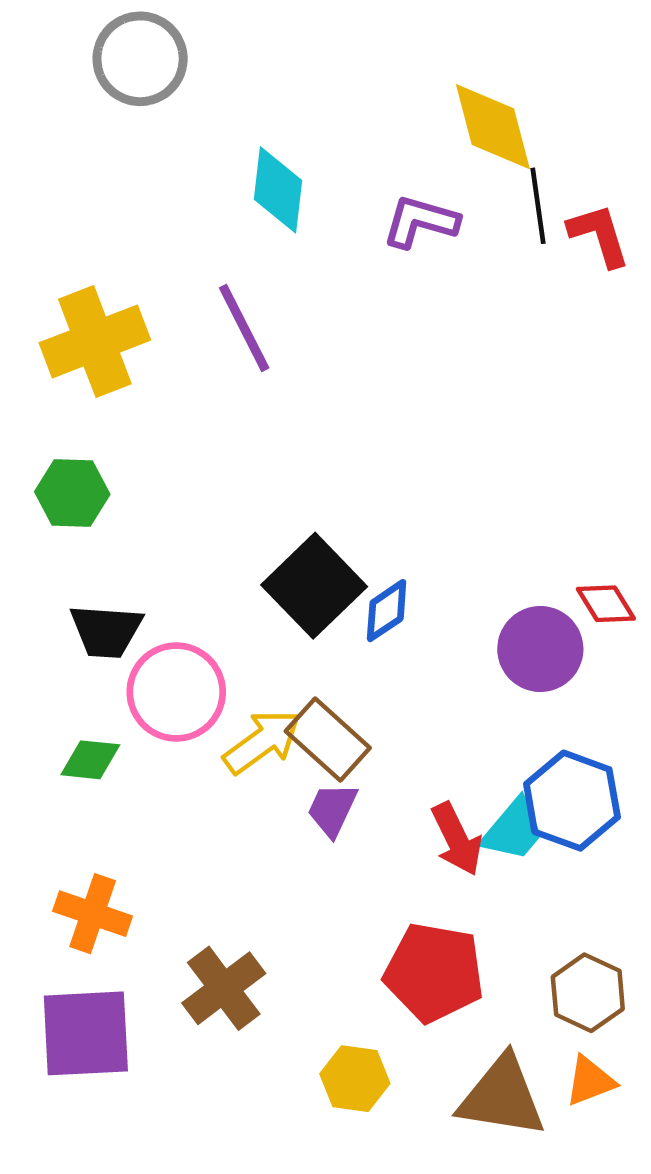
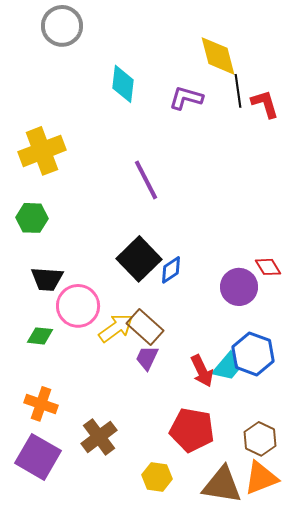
purple line: (244, 328) -> (146, 180), moved
purple square: (86, 1033) -> (38, 457), turned 33
orange triangle: (590, 1081) -> (261, 478), size x1.5

